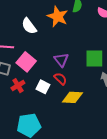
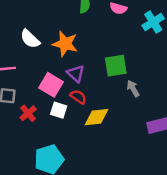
orange star: (58, 16) -> (65, 44), moved
pink square: (26, 62) -> (51, 85), moved

